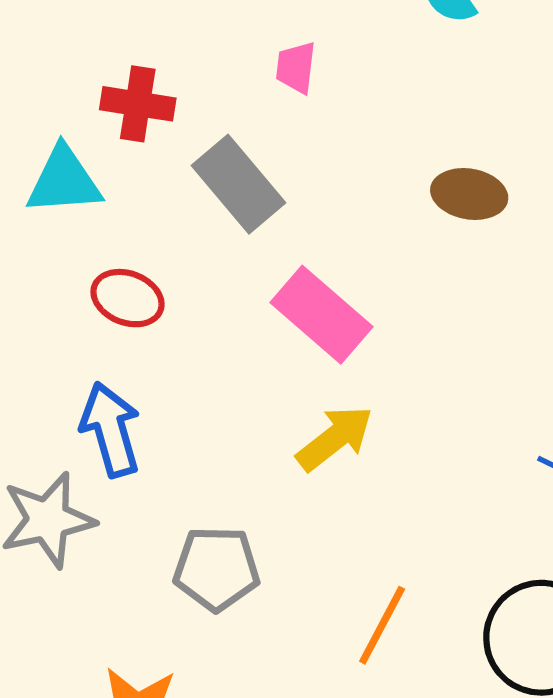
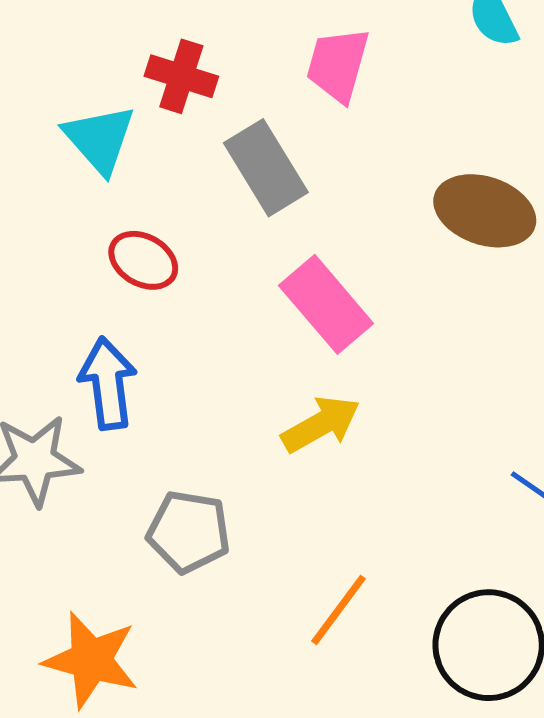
pink trapezoid: (296, 67) -> (338, 65), size x1.5
cyan triangle: (64, 181) -> (100, 139), turned 44
brown ellipse: (469, 194) -> (485, 211), size x1.4

